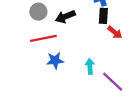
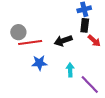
gray circle: (38, 12) -> (18, 32), moved
black arrow: (65, 17) -> (63, 41), moved

